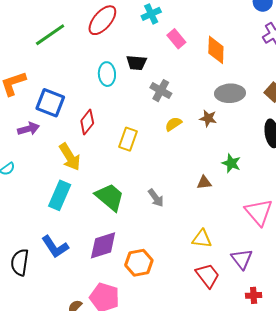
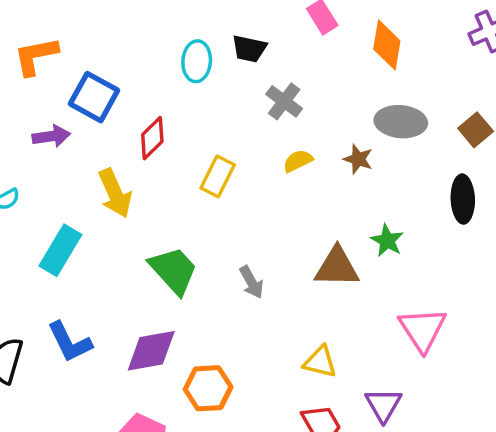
brown triangle: (204, 183) -> (337, 267), size x1.8
cyan rectangle: (60, 195) -> (60, 250), moved

